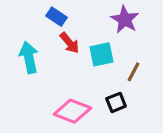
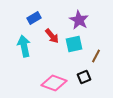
blue rectangle: (56, 17) -> (34, 18), moved, turned -64
purple star: (125, 20) -> (79, 20), moved

